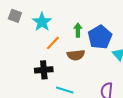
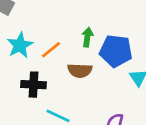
cyan star: (42, 22) -> (20, 45), moved
blue pentagon: (100, 37) -> (116, 51), turned 30

